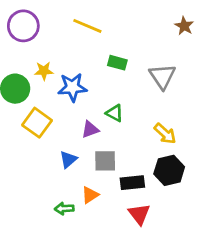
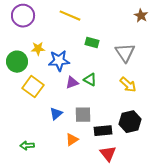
purple triangle: (90, 129) -> (72, 83), moved
yellow arrow: (165, 134) -> (128, 85), moved
green arrow: (64, 209) -> (27, 146), moved

